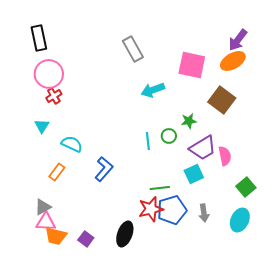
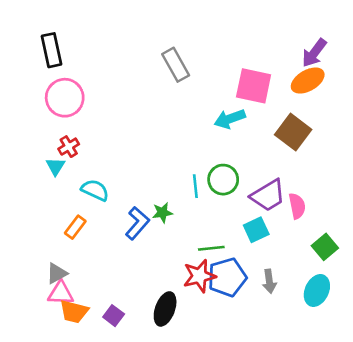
cyan arrow: (153, 90) -> (230, 119), moved
red cross: (54, 96) -> (69, 147), moved
green star: (189, 121) -> (162, 213), moved
green circle: (169, 136) -> (223, 180), size x1.5

